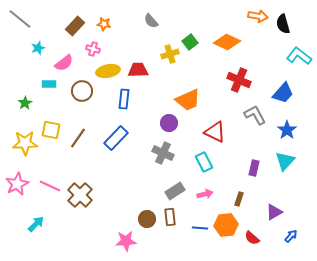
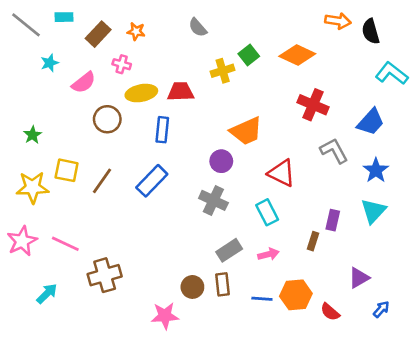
cyan rectangle: (49, 84) -> (64, 17), moved
brown cross: (80, 195) -> (105, 275), moved, turned 30
brown rectangle: (239, 199) -> (313, 241), moved

